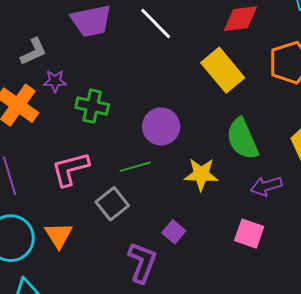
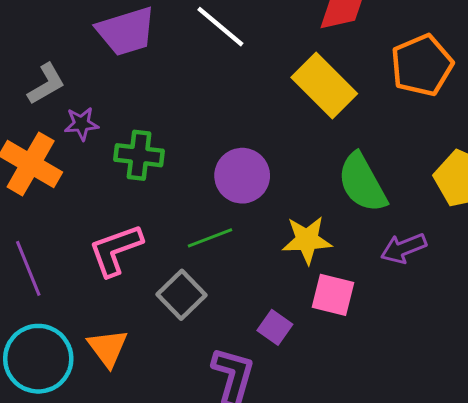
pink square: (249, 234) -> (333, 295), moved

